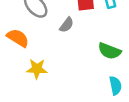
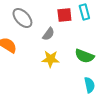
yellow star: (37, 69) -> (50, 59), moved

